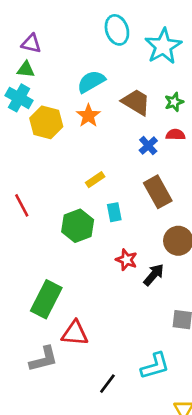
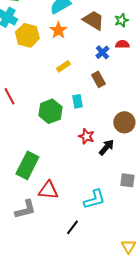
yellow rectangle: (95, 180) -> (63, 66), moved
brown rectangle: (158, 192) -> (98, 79), moved, size x0.7
cyan L-shape: (155, 366) -> (94, 199), moved

